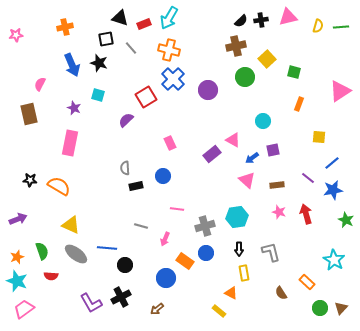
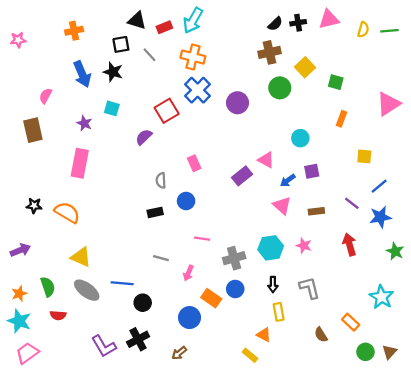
gray semicircle: (125, 168) -> (161, 180), moved
pink star: (279, 212) -> (304, 246), moved

